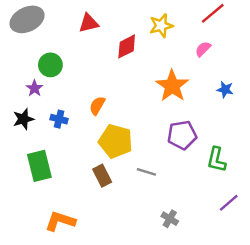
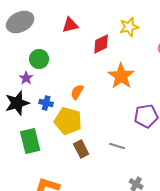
orange star: (172, 86) -> (121, 76), moved
black star: (23, 119) -> (17, 103), size x1.4
yellow pentagon: (116, 141) -> (68, 121), moved

